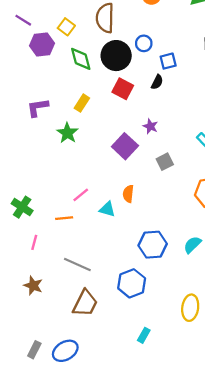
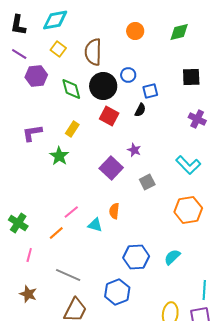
yellow square: (66, 27) -> (58, 49), moved
orange line: (64, 218) -> (56, 233), turned -35

